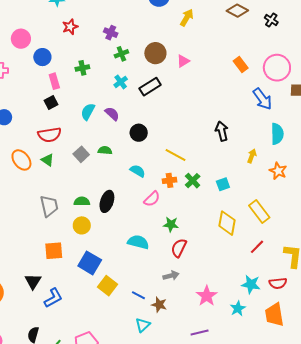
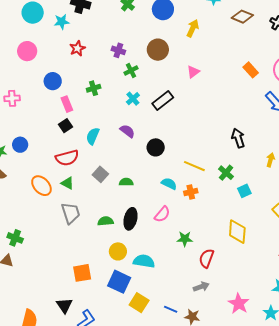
pink circle: (21, 39) -> (27, 51), moved
brown circle: (155, 53) -> (158, 50), moved
cyan semicircle: (88, 112) -> (93, 136), moved
green semicircle: (105, 150) -> (126, 182), moved
cyan semicircle: (138, 171) -> (169, 184), moved
green cross: (193, 181) -> (226, 173), moved
pink semicircle: (152, 199) -> (162, 214), moved
gray trapezoid: (49, 206) -> (71, 213), moved
yellow diamond: (227, 223) -> (237, 232), moved
green star: (171, 224) -> (185, 239), moved
yellow circle: (82, 225) -> (118, 251), moved
cyan semicircle: (138, 242) -> (144, 261), moved

